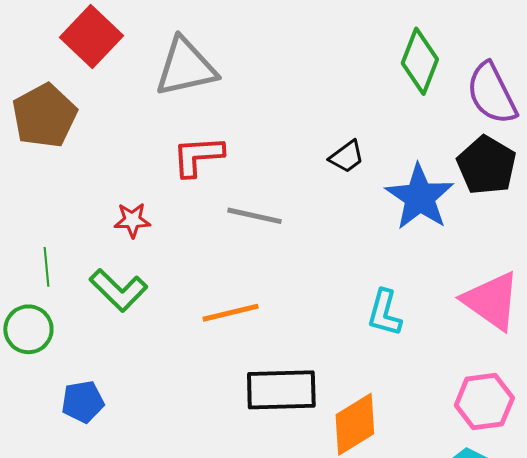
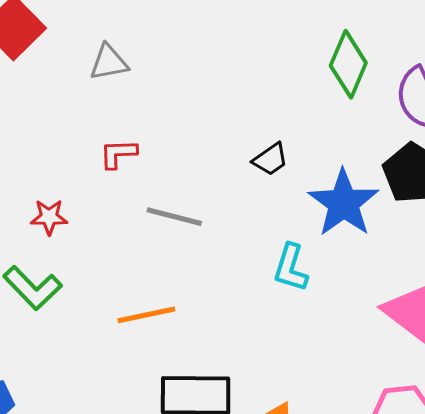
gray triangle: (186, 67) -> (109, 62), size x0.6
red L-shape: (198, 156) -> (118, 154), size x0.7
cyan L-shape: (385, 313) -> (291, 268), moved

